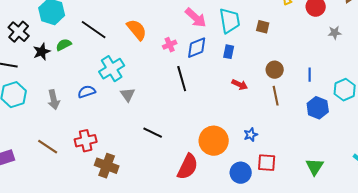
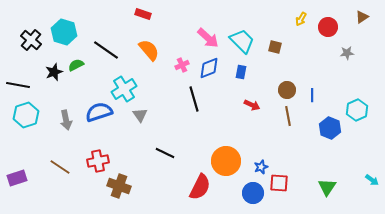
cyan trapezoid: (230, 21) -> (242, 41), turned -36
black cross: (19, 32) -> (31, 40), moved
blue line: (310, 75) -> (312, 95), moved
blue semicircle: (87, 92) -> (99, 112), size x1.5
blue star: (251, 135) -> (261, 167), moved

